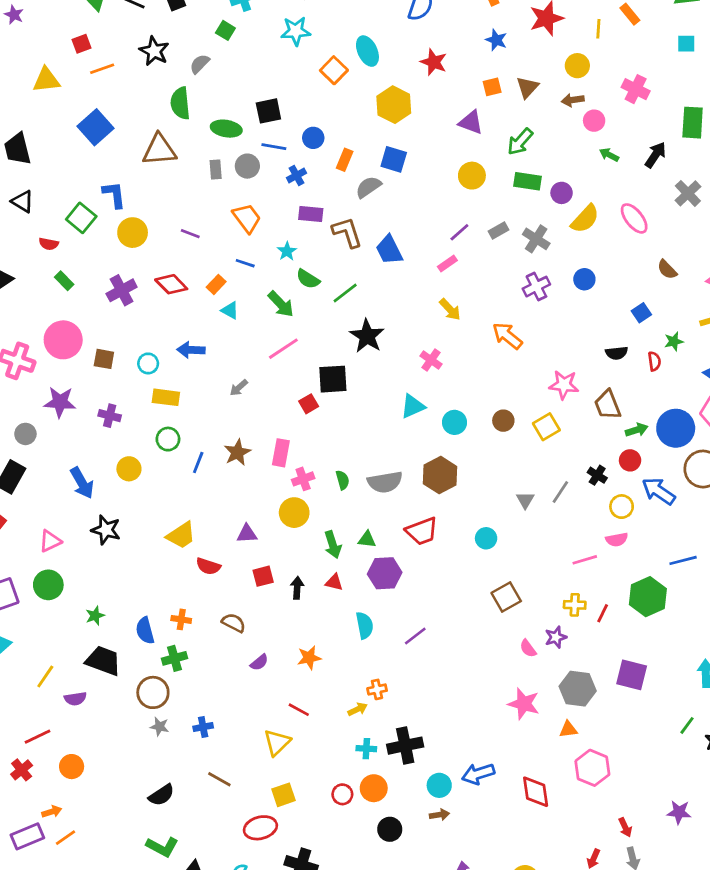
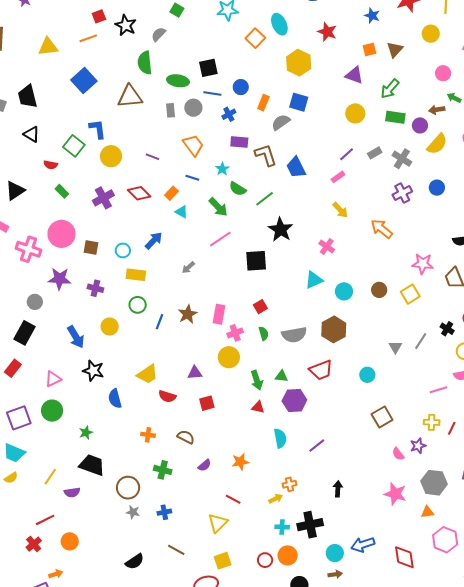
red square: (82, 44) -> (99, 16), moved
brown arrow: (573, 100) -> (437, 110), moved
blue arrow: (191, 350) -> (154, 241), turned 132
red square: (309, 404) -> (260, 307), moved
black arrow: (297, 588) -> (338, 489), moved
blue semicircle: (145, 631) -> (115, 399), moved
green cross: (174, 658) -> (163, 470), moved, turned 30

